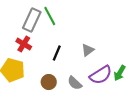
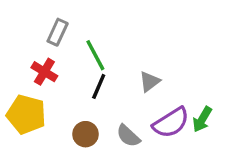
green line: (50, 16) -> (95, 55), moved
gray rectangle: (32, 20) -> (58, 32), size x0.7

